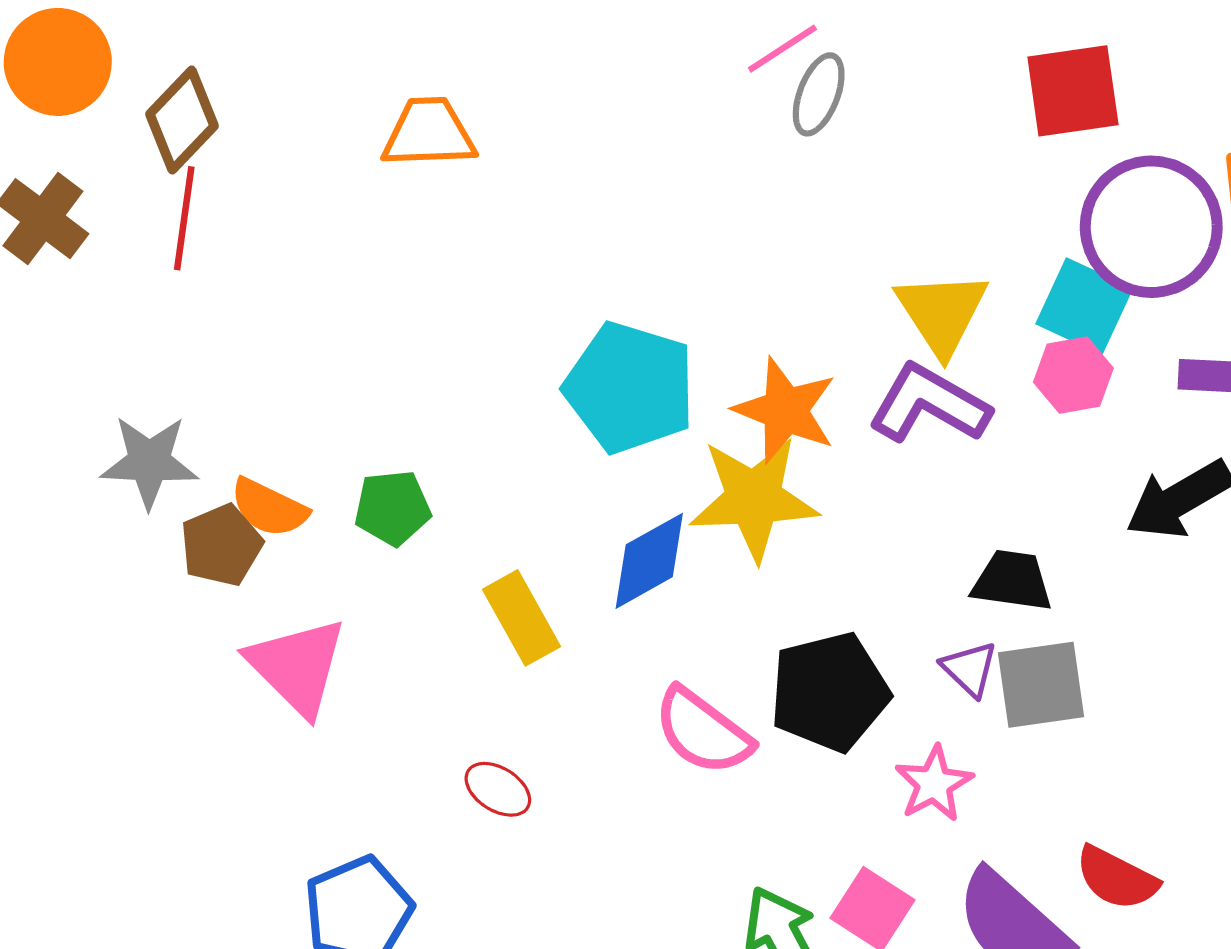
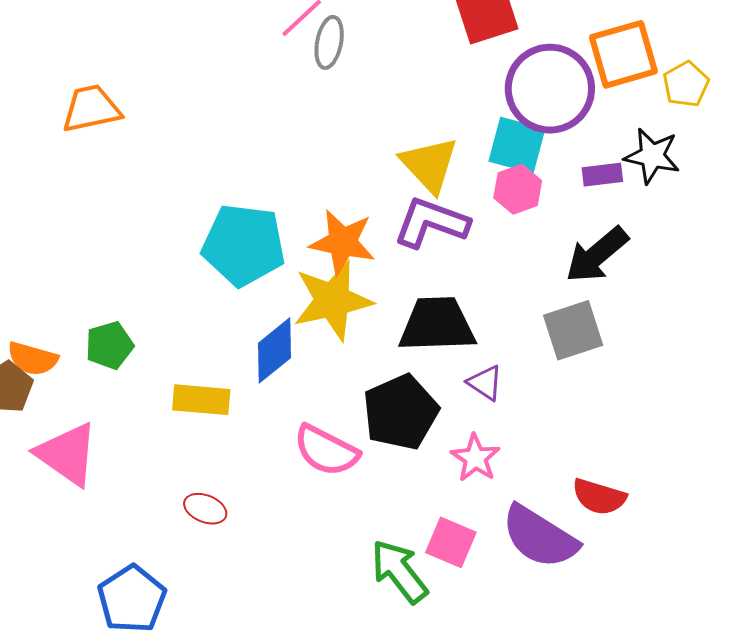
black trapezoid: (1012, 581) -> (437, 325), moved, size x1.5
yellow rectangle: (521, 618) -> (201, 400), turned -46
gray square: (1041, 685) -> (573, 330), moved

